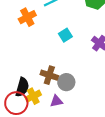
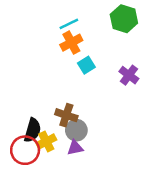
orange cross: (27, 17) -> (71, 43), moved
gray circle: (66, 82) -> (76, 130), moved

